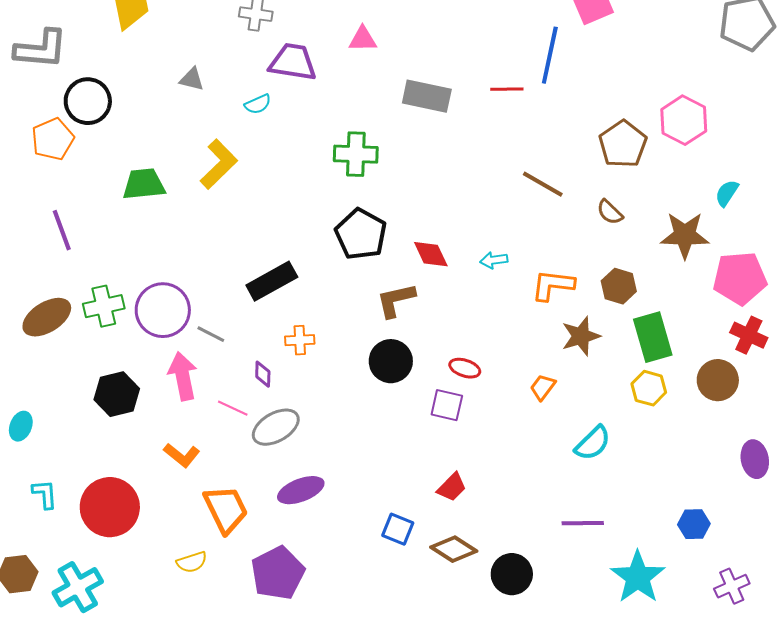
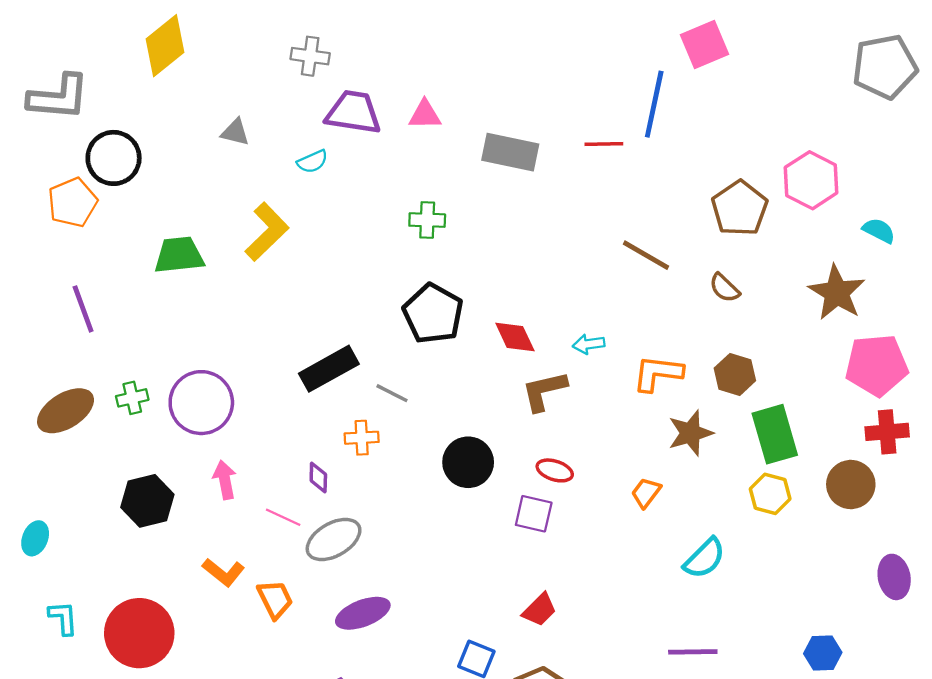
pink triangle: (363, 39) -> (425, 115), moved
green cross: (356, 154) -> (427, 220), size x0.7
cyan semicircle: (727, 193) -> (879, 231), moved, turned 84
brown star: (685, 235) -> (837, 293), moved, turned 30
brown L-shape: (396, 300) -> (544, 391), moved
green cross: (104, 306) -> (132, 398), size x0.7
gray line: (211, 334) -> (392, 393), moved
red cross: (749, 335) -> (887, 432), turned -30
pink arrow: (183, 376) -> (225, 480), size x0.7
orange trapezoid: (226, 509) -> (275, 599), moved, size x0.7

